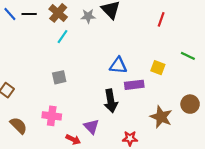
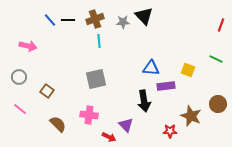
brown cross: (58, 13) -> (95, 19), turned 30
red line: (161, 19) -> (221, 25), moved
cyan line: (62, 37) -> (99, 41), turned -40
gray square: (59, 77) -> (96, 79), size x1.5
red star: (130, 138) -> (170, 131), moved

